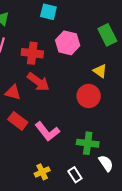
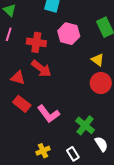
red circle: (89, 96) -> (101, 83), moved
green cross: (88, 143) -> (85, 125), turned 30

